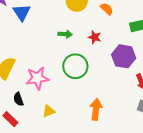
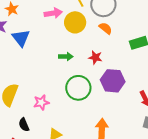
purple hexagon: (124, 56) -> (113, 81), moved
pink star: (37, 78) -> (41, 102), size x0.7

